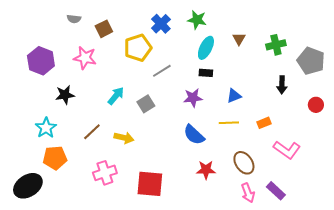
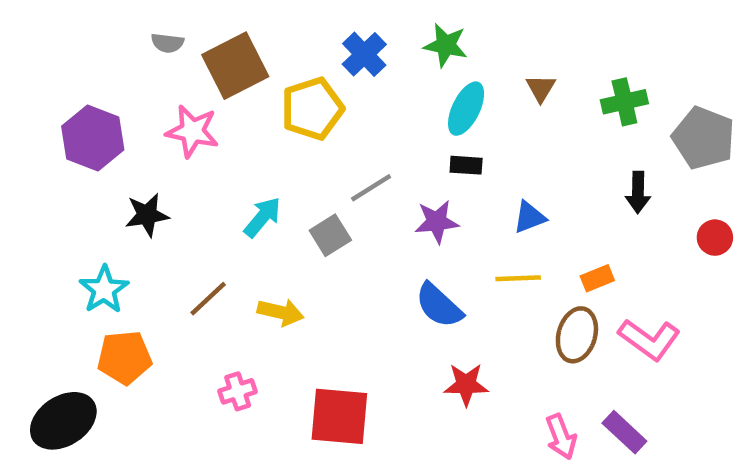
brown square: (104, 29) -> (235, 66), size x1.6
gray line: (162, 71) -> (371, 188), moved
brown ellipse: (244, 163) -> (577, 335), moved, turned 50
pink cross: (105, 173) -> (238, 391), size x0.7

